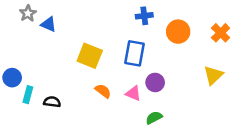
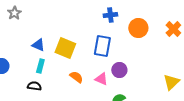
blue triangle: (48, 24) -> (38, 45), moved
yellow triangle: (213, 75) -> (171, 82), moved
cyan rectangle: (28, 95) -> (40, 66), moved

